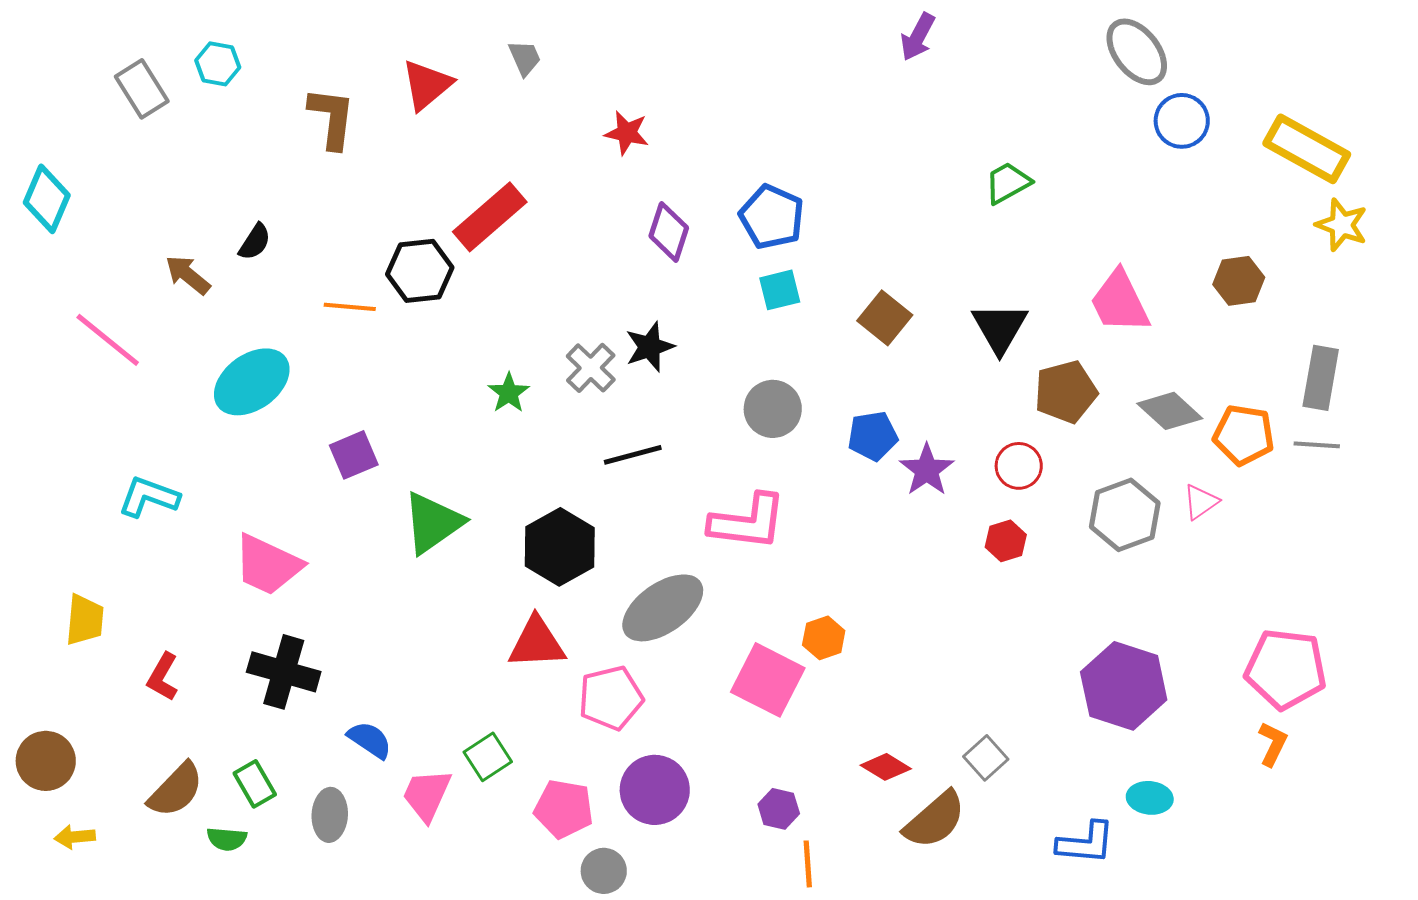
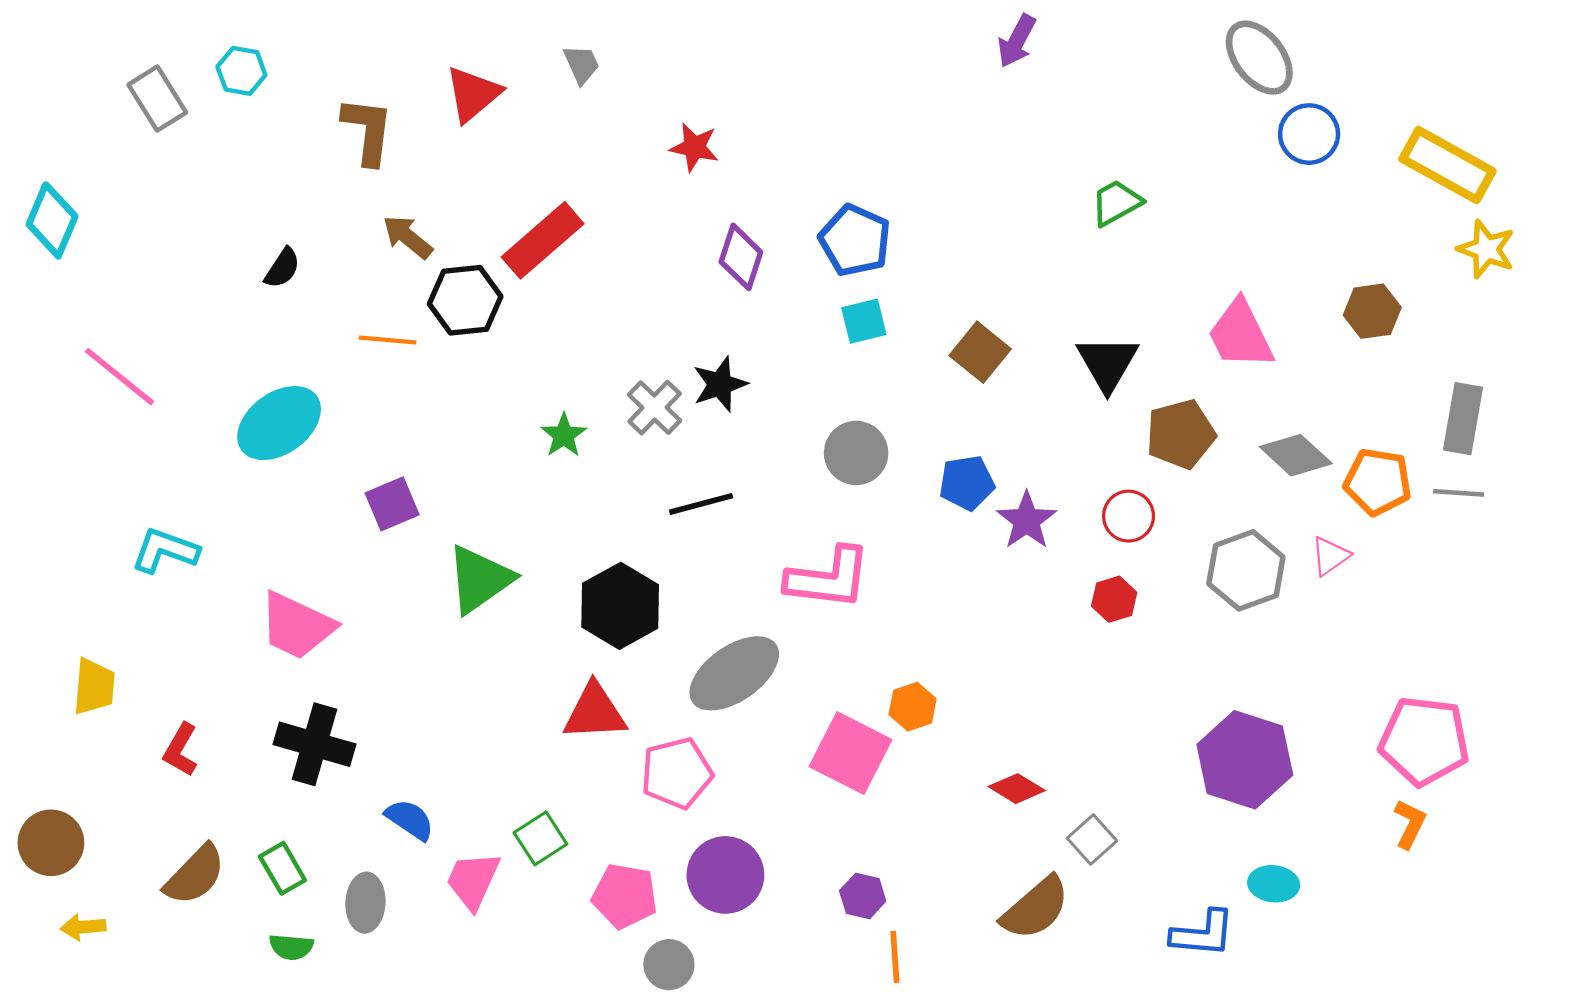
brown arrow: (188, 275) -> (408, 237), moved
red diamond: (886, 767) -> (1017, 789), moved
green semicircle: (227, 839) -> (291, 947), moved

